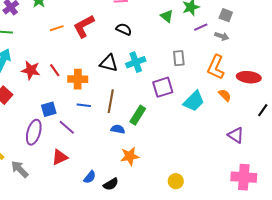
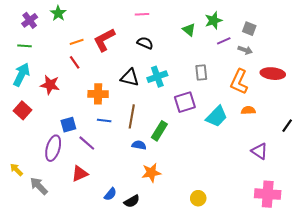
red line: (55, 70) -> (75, 62), moved
red ellipse: (249, 77) -> (273, 74), moved
orange semicircle: (225, 95) -> (248, 110), turned -48

